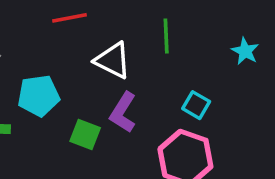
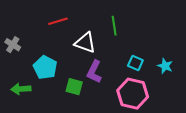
cyan star: (245, 51) -> (165, 66), moved
cyan pentagon: (39, 96) -> (45, 67), turned -30

